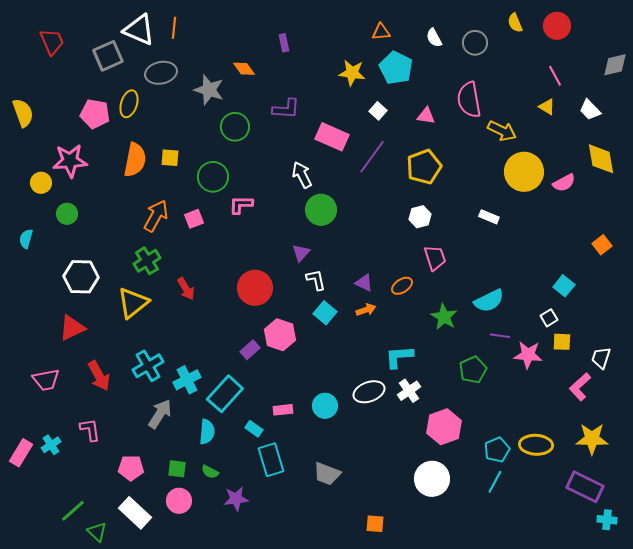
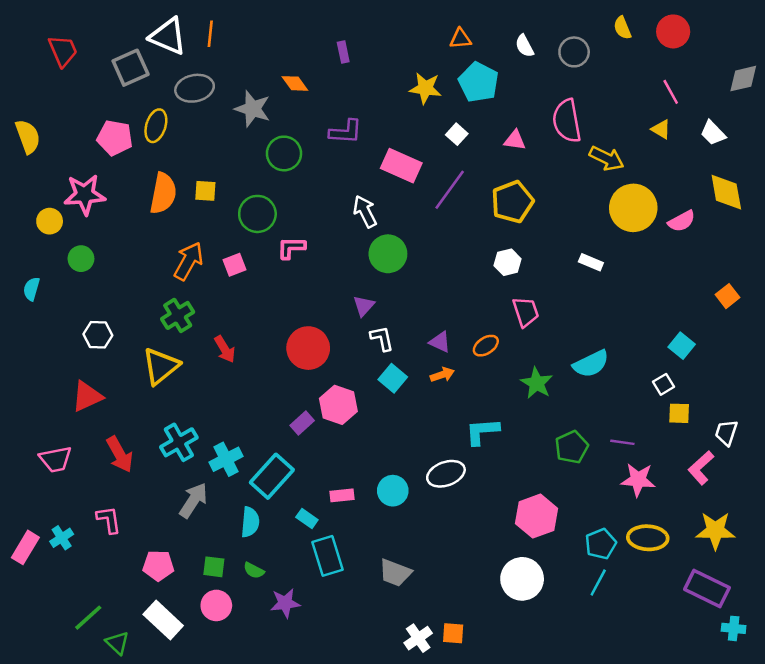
white hexagon: (81, 277) -> (98, 335), size x0.7
purple line: (500, 336) -> (622, 442), moved
pink star: (528, 355) -> (638, 480), moved
white cross: (409, 391) -> (418, 638), moved

